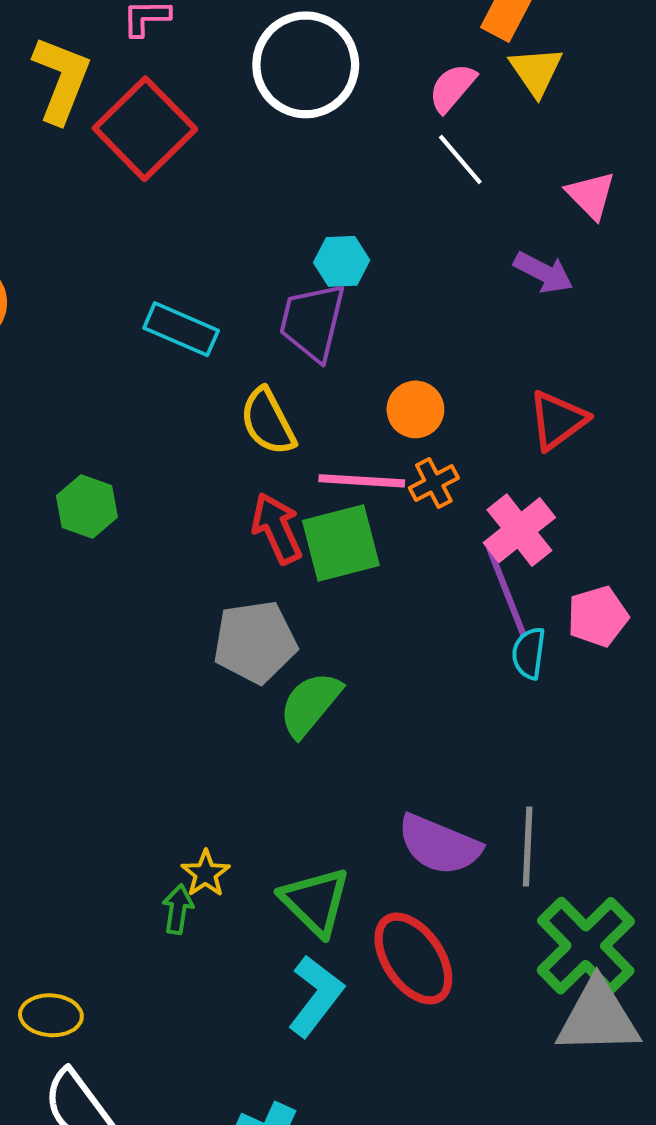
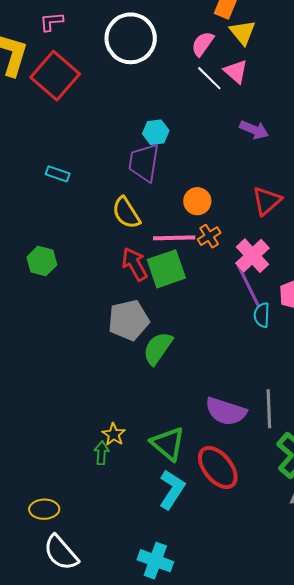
pink triangle: (591, 195) -> (236, 71), moved
cyan rectangle: (181, 329) -> (58, 174), moved, size x0.7

